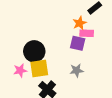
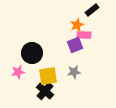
purple square: (78, 43) -> (75, 45), turned -35
yellow square: (39, 68) -> (48, 76), moved

